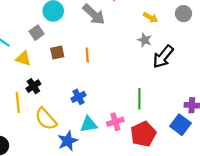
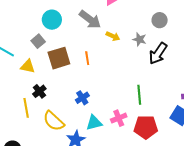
gray circle: (183, 14) -> (160, 20), moved
yellow arrow: (150, 17) -> (113, 36), moved
brown square: (57, 53) -> (59, 58), size x1.6
red pentagon: (143, 134) -> (146, 127), turned 30

